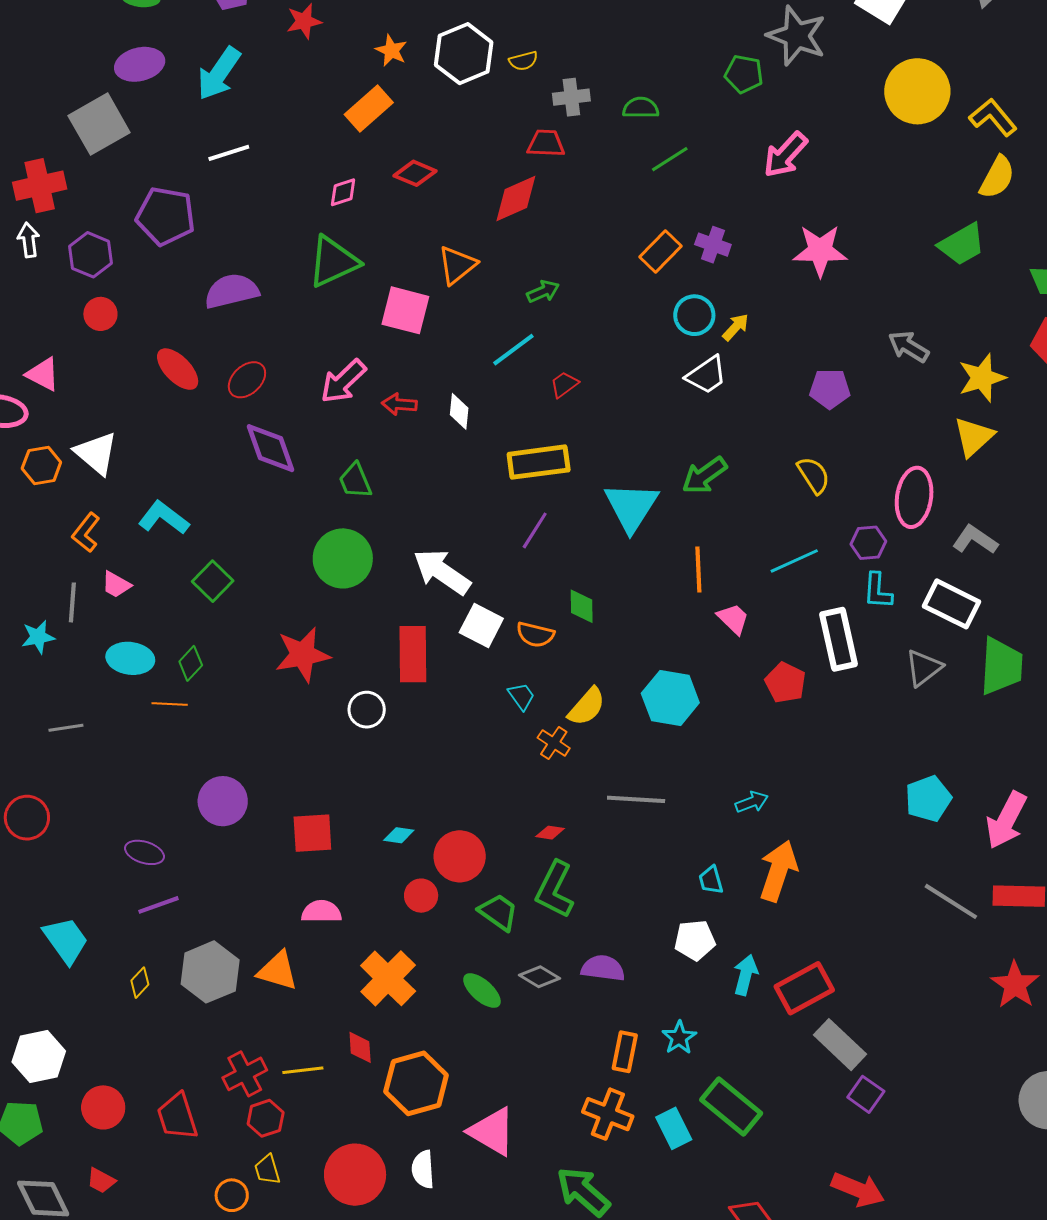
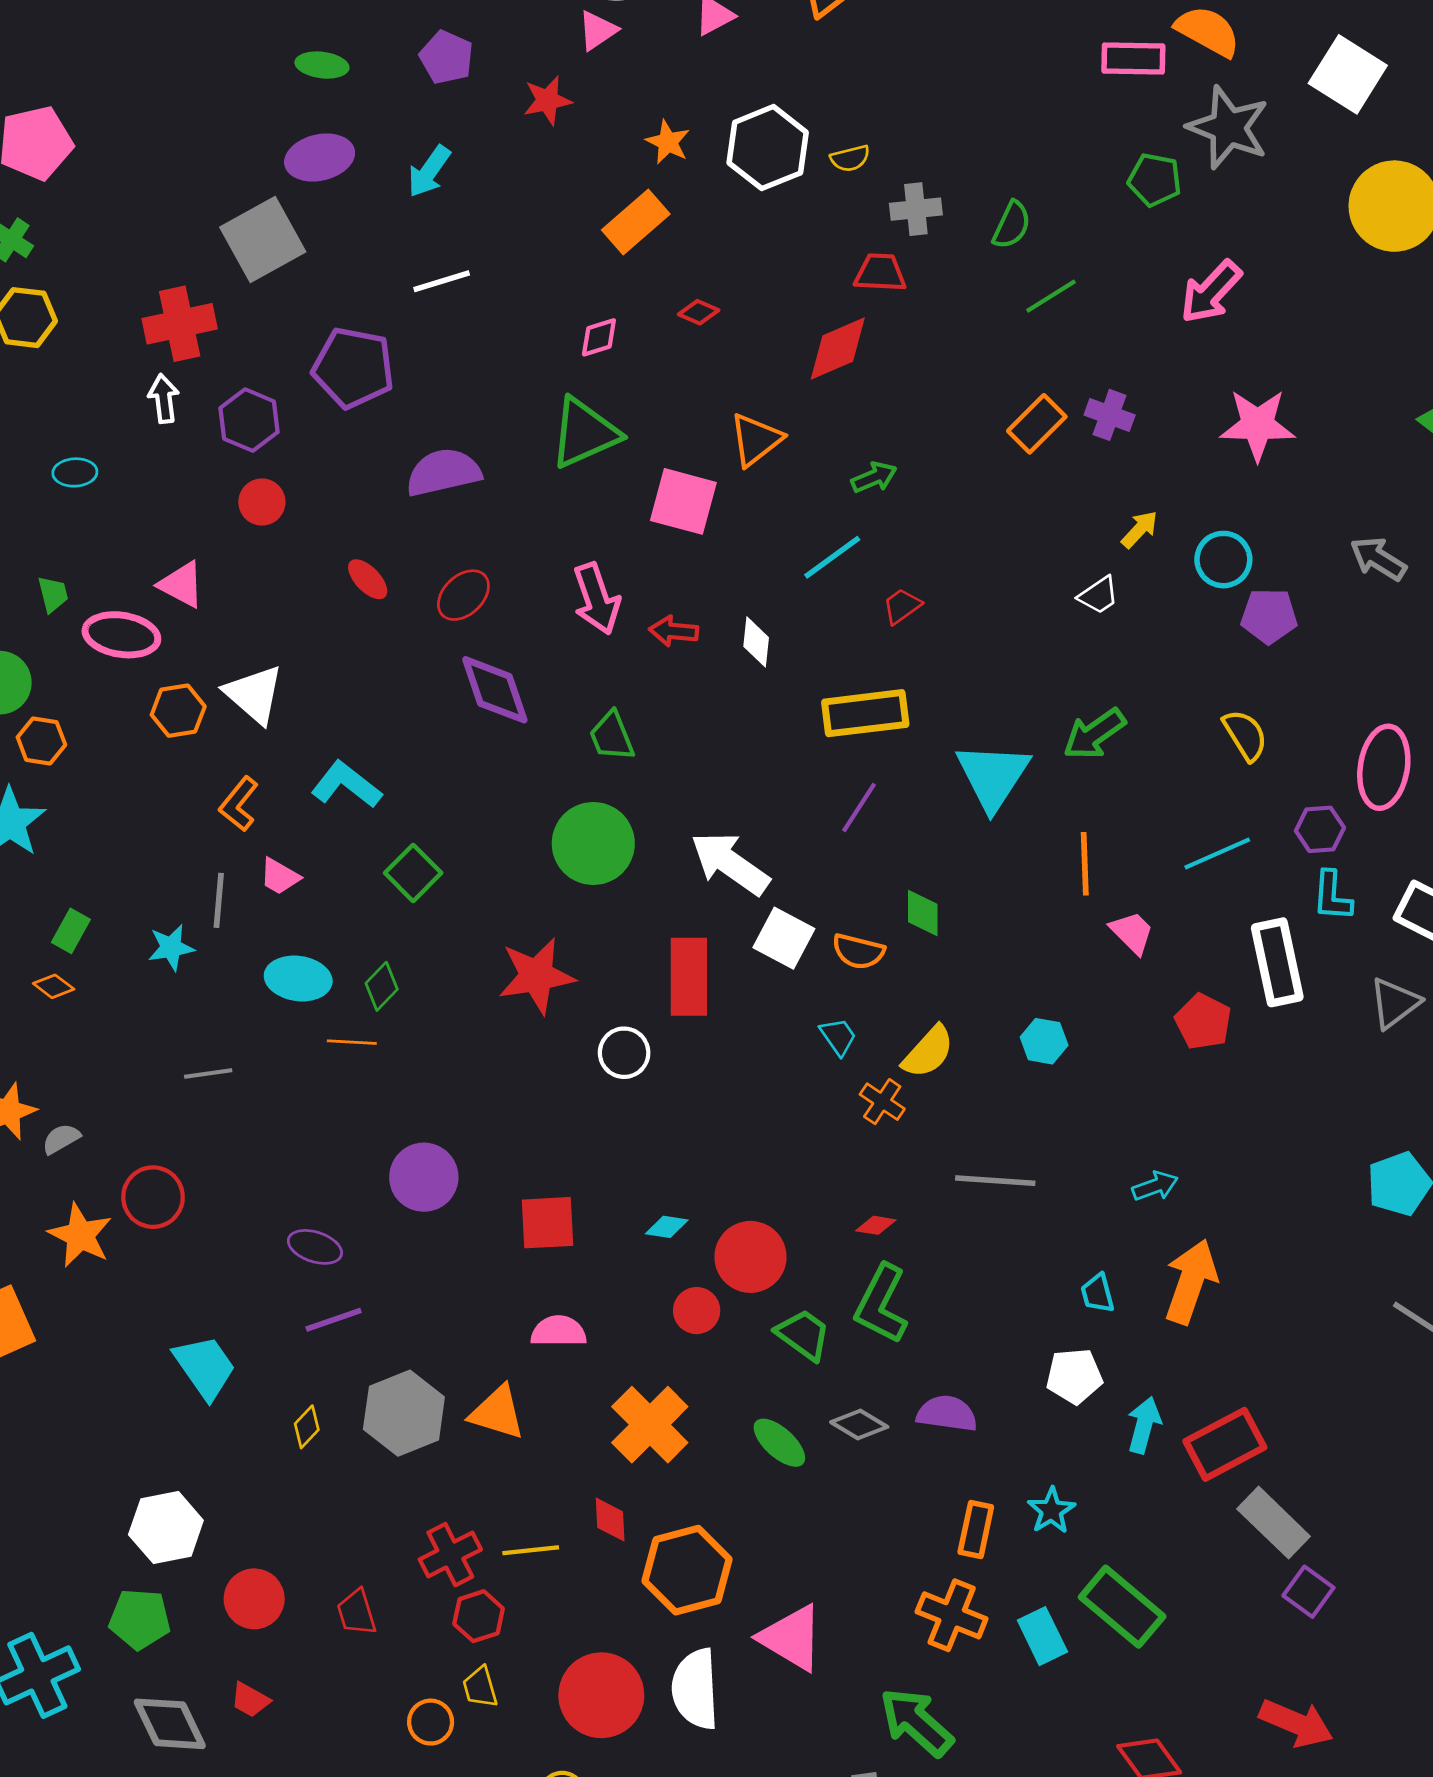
cyan arrow: (219, 74) -> (429, 171), size x0.7
green semicircle: (641, 108) -> (1012, 225), turned 114
red diamond: (415, 173) -> (699, 312), size x0.7
cyan circle: (694, 315) -> (1223, 560), moved
red ellipse: (178, 369) -> (368, 579), size x0.7
white trapezoid: (706, 375) -> (1099, 595), size x0.7
pink arrow: (343, 381) -> (597, 599), turned -66
cyan hexagon: (670, 698) -> (1044, 1041), size x0.6
red trapezoid: (177, 1116) -> (357, 1612), size x0.7
white semicircle: (423, 1169) -> (695, 1689), size x1.5

